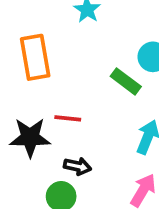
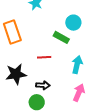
red line: (68, 118) -> (44, 57), moved

